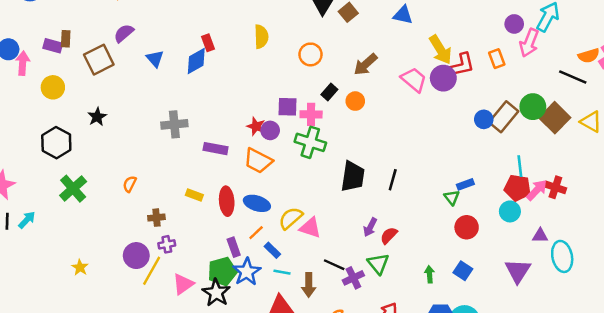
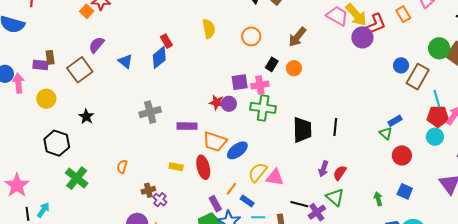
pink trapezoid: (414, 80) -> (337, 16), moved
brown rectangle: (504, 117) -> (418, 77), moved
orange trapezoid: (258, 161) -> (215, 142), moved
blue ellipse: (257, 203) -> (237, 150), moved, turned -45
purple cross: (167, 244) -> (160, 200), moved, turned -32

